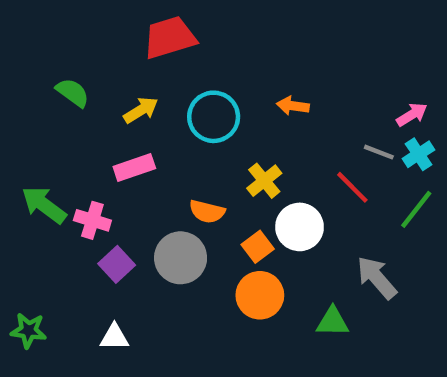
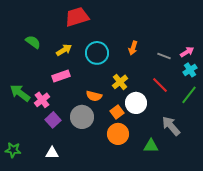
orange arrow: (293, 106) -> (133, 48), turned -80
gray line: (379, 152) -> (164, 56), moved
pink cross: (92, 220) -> (42, 100), turned 35

